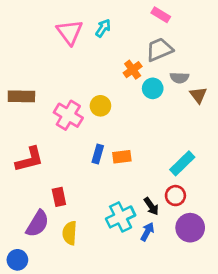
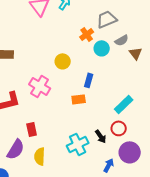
gray semicircle: (179, 78) -> (122, 40), turned -32
pink cross: (68, 115) -> (40, 86), moved
blue rectangle: (98, 154) -> (89, 80), moved
blue arrow: (147, 232) -> (109, 165), moved

